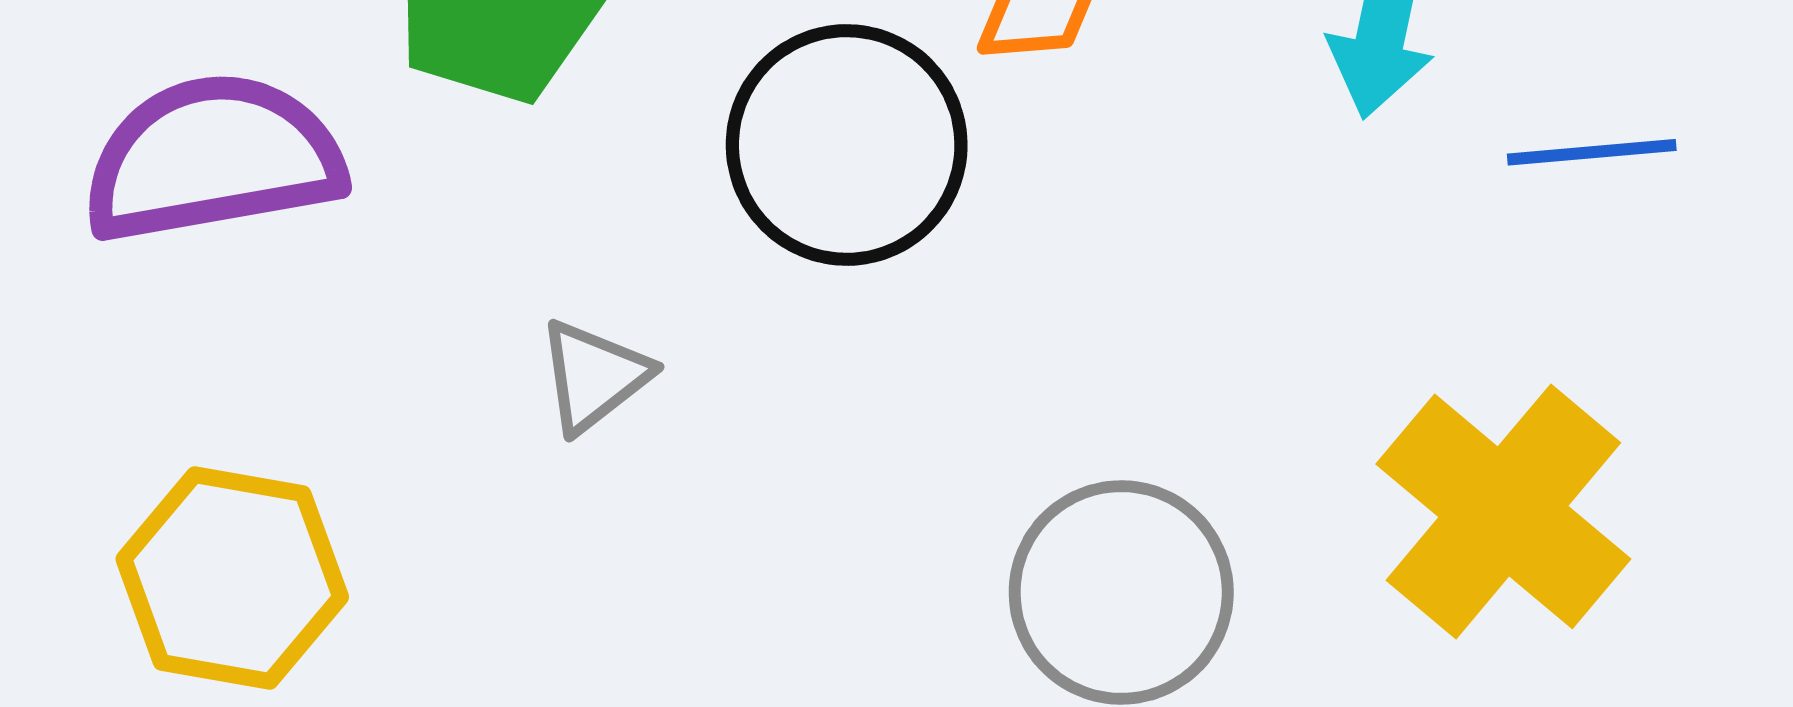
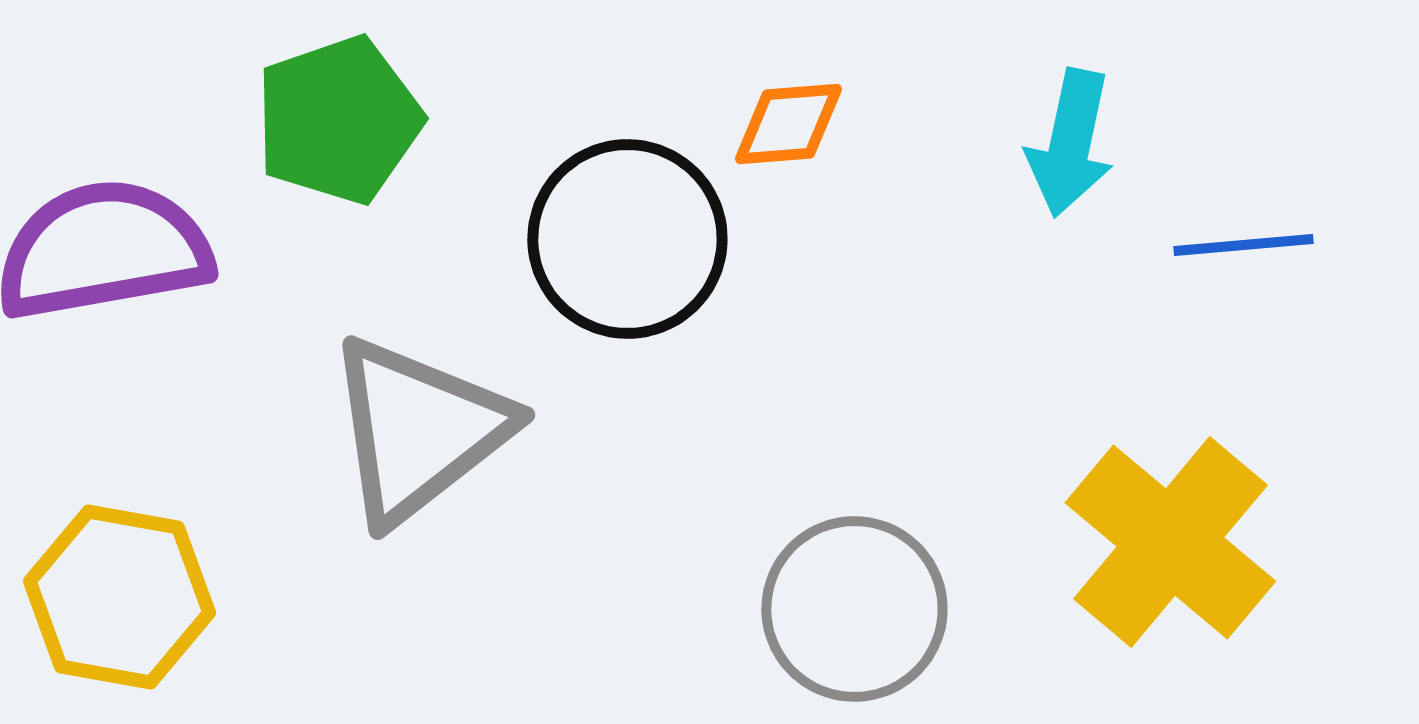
gray triangle: (594, 376) -> (418, 430), size x2.0

